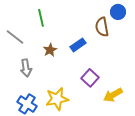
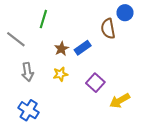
green line: (41, 18) -> (43, 19), turned 30
brown star: (50, 50) -> (61, 49), moved
yellow star: (57, 99) -> (60, 74), moved, size x0.6

